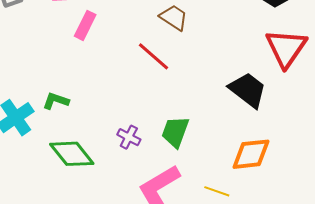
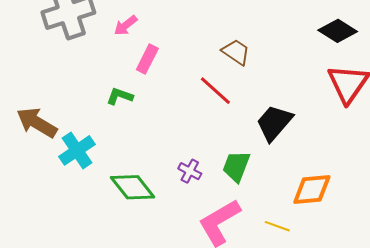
black trapezoid: (248, 90) -> (274, 123), moved, turned -87
green L-shape: (56, 101) -> (120, 96), moved

